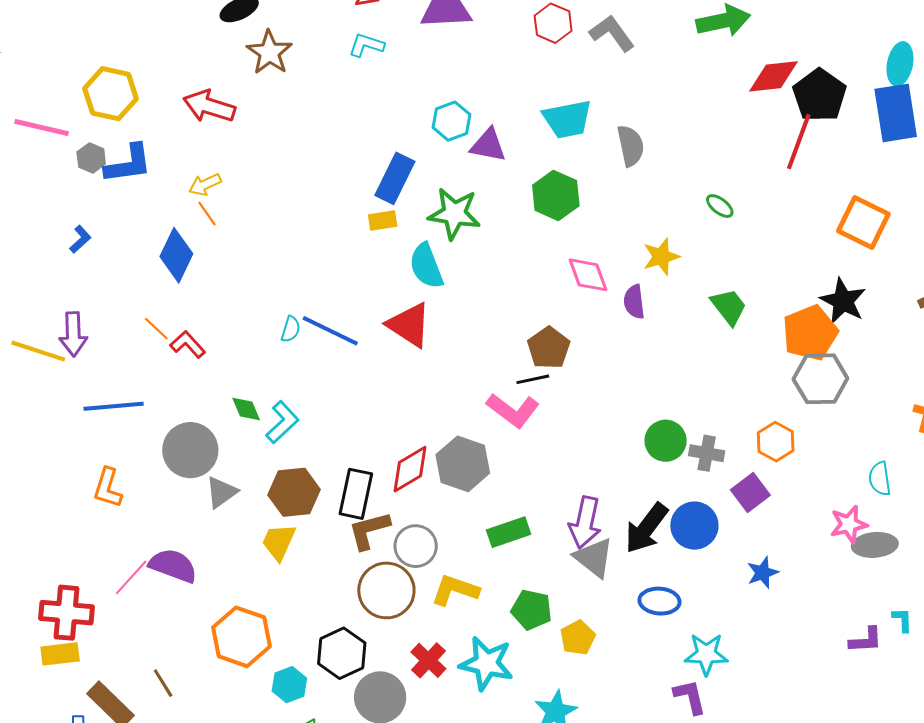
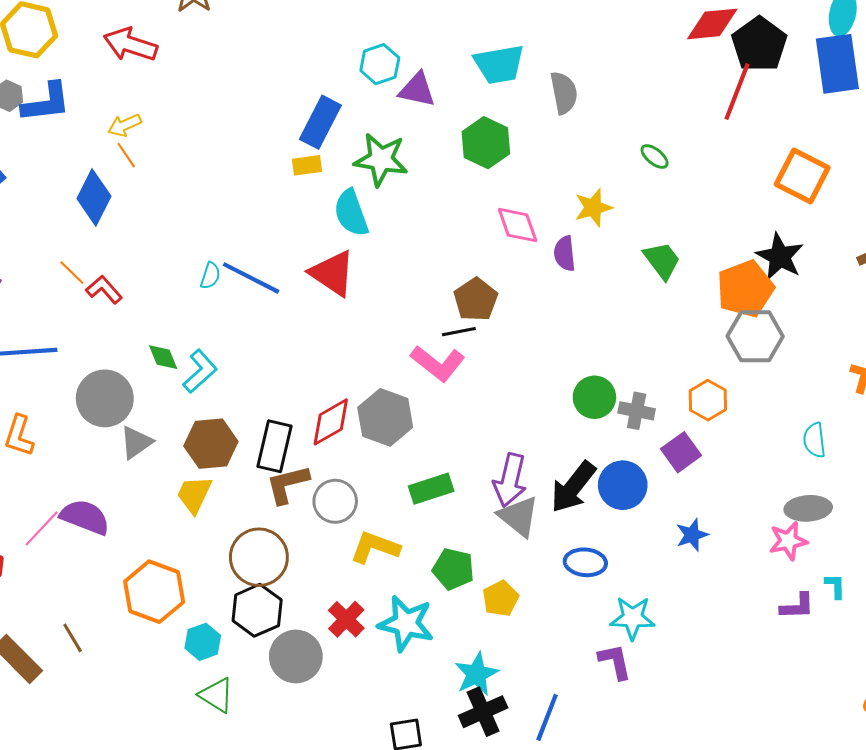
pink star: (849, 524) -> (788, 541), moved
brown circle: (386, 590) -> (259, 557), moved

